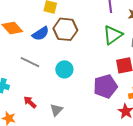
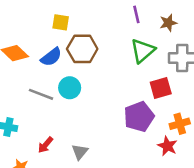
cyan circle: (64, 69) -> (70, 88), moved
red arrow: (30, 102) -> (46, 145), turned -88

